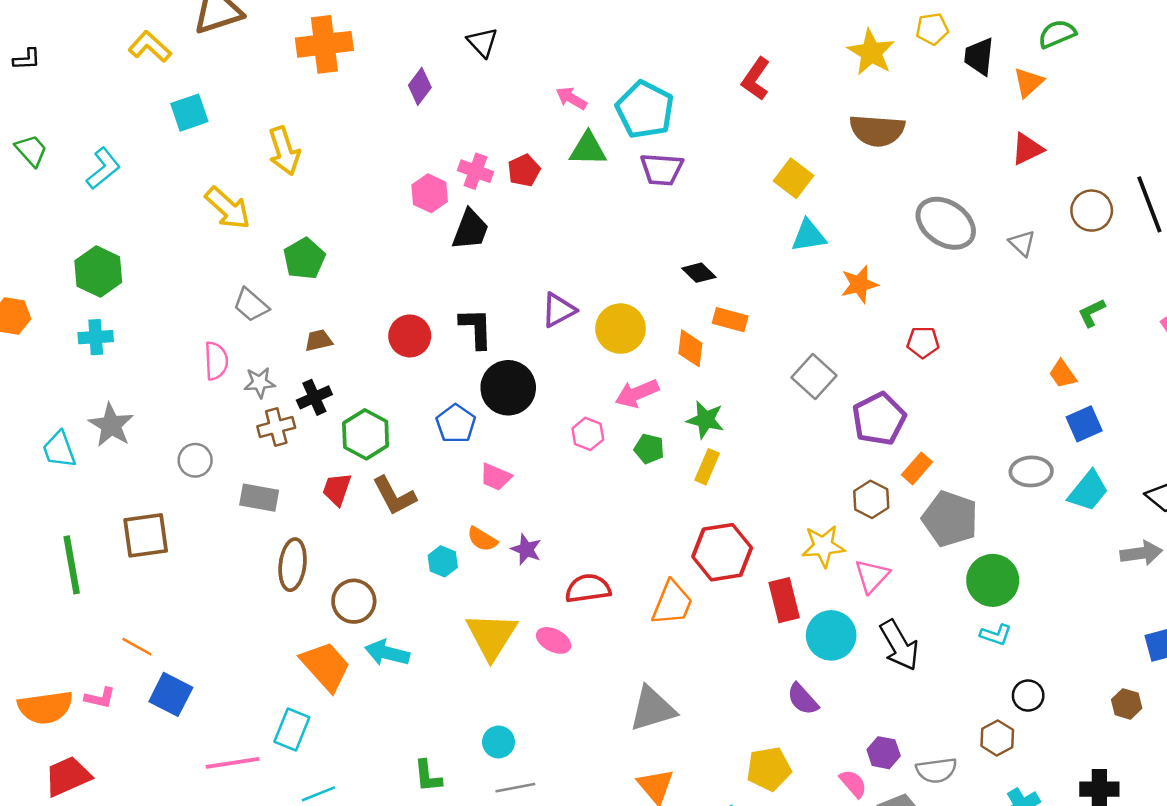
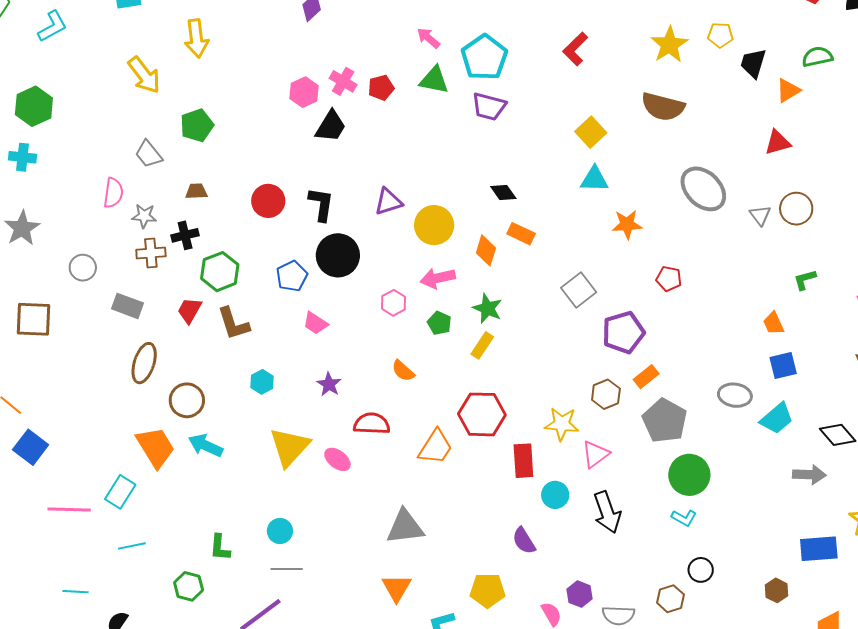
brown circle: (1092, 211) -> (796, 209), moved
orange semicircle: (482, 539) -> (403, 371), moved
cyan circle: (831, 635) -> (555, 495), size x0.7

